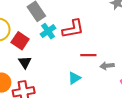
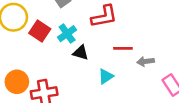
cyan cross: (48, 31) -> (67, 34), moved
black triangle: (25, 62) -> (81, 53), moved, turned -40

